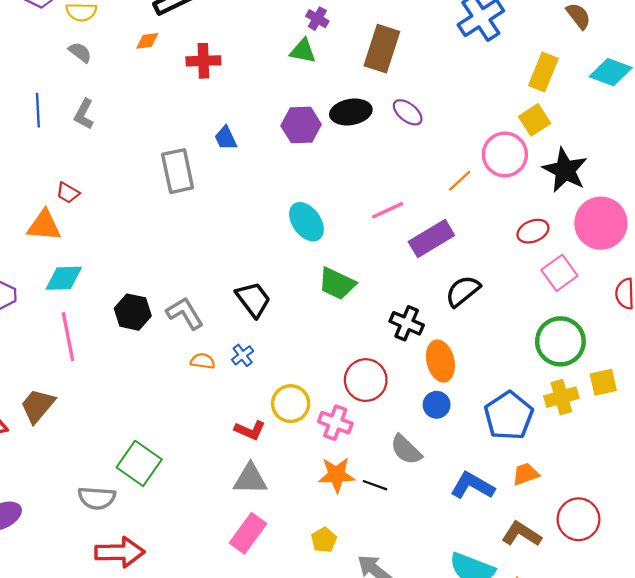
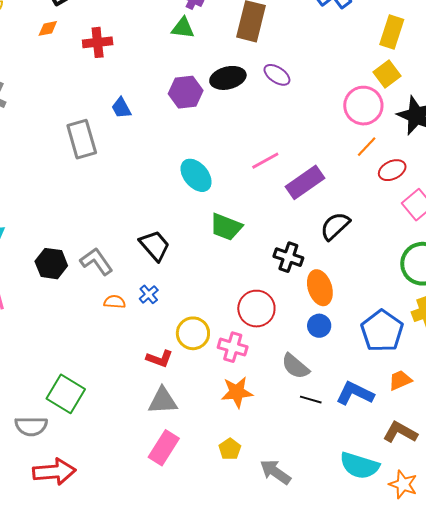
orange line: (460, 181) -> (367, 147), moved
black line: (375, 485) -> (311, 400), moved

